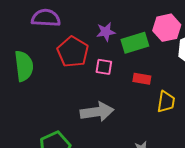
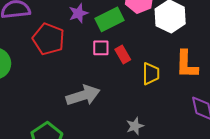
pink square: (104, 67) -> (101, 48), moved
red rectangle: (142, 79) -> (123, 54), turned 60

